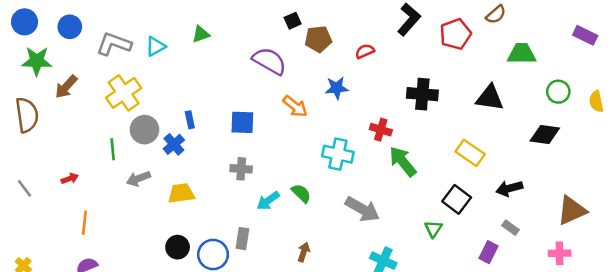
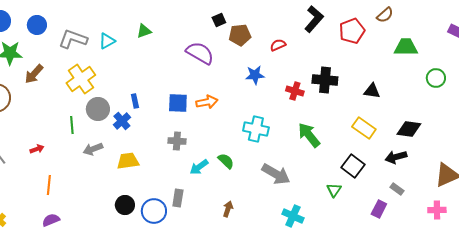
black triangle: (490, 98) -> (372, 91), moved, size x0.7
orange arrow: (295, 106) -> (207, 102), moved, turned -50
red cross: (381, 130) -> (295, 91), moved
black diamond: (545, 135) -> (409, 129), moved

